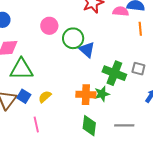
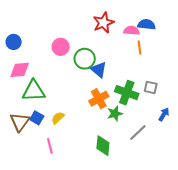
orange line: (140, 29) -> (140, 48), moved
orange cross: (86, 95) -> (99, 99), moved, turned -30
gray line: (124, 125) -> (138, 133), moved, turned -42

